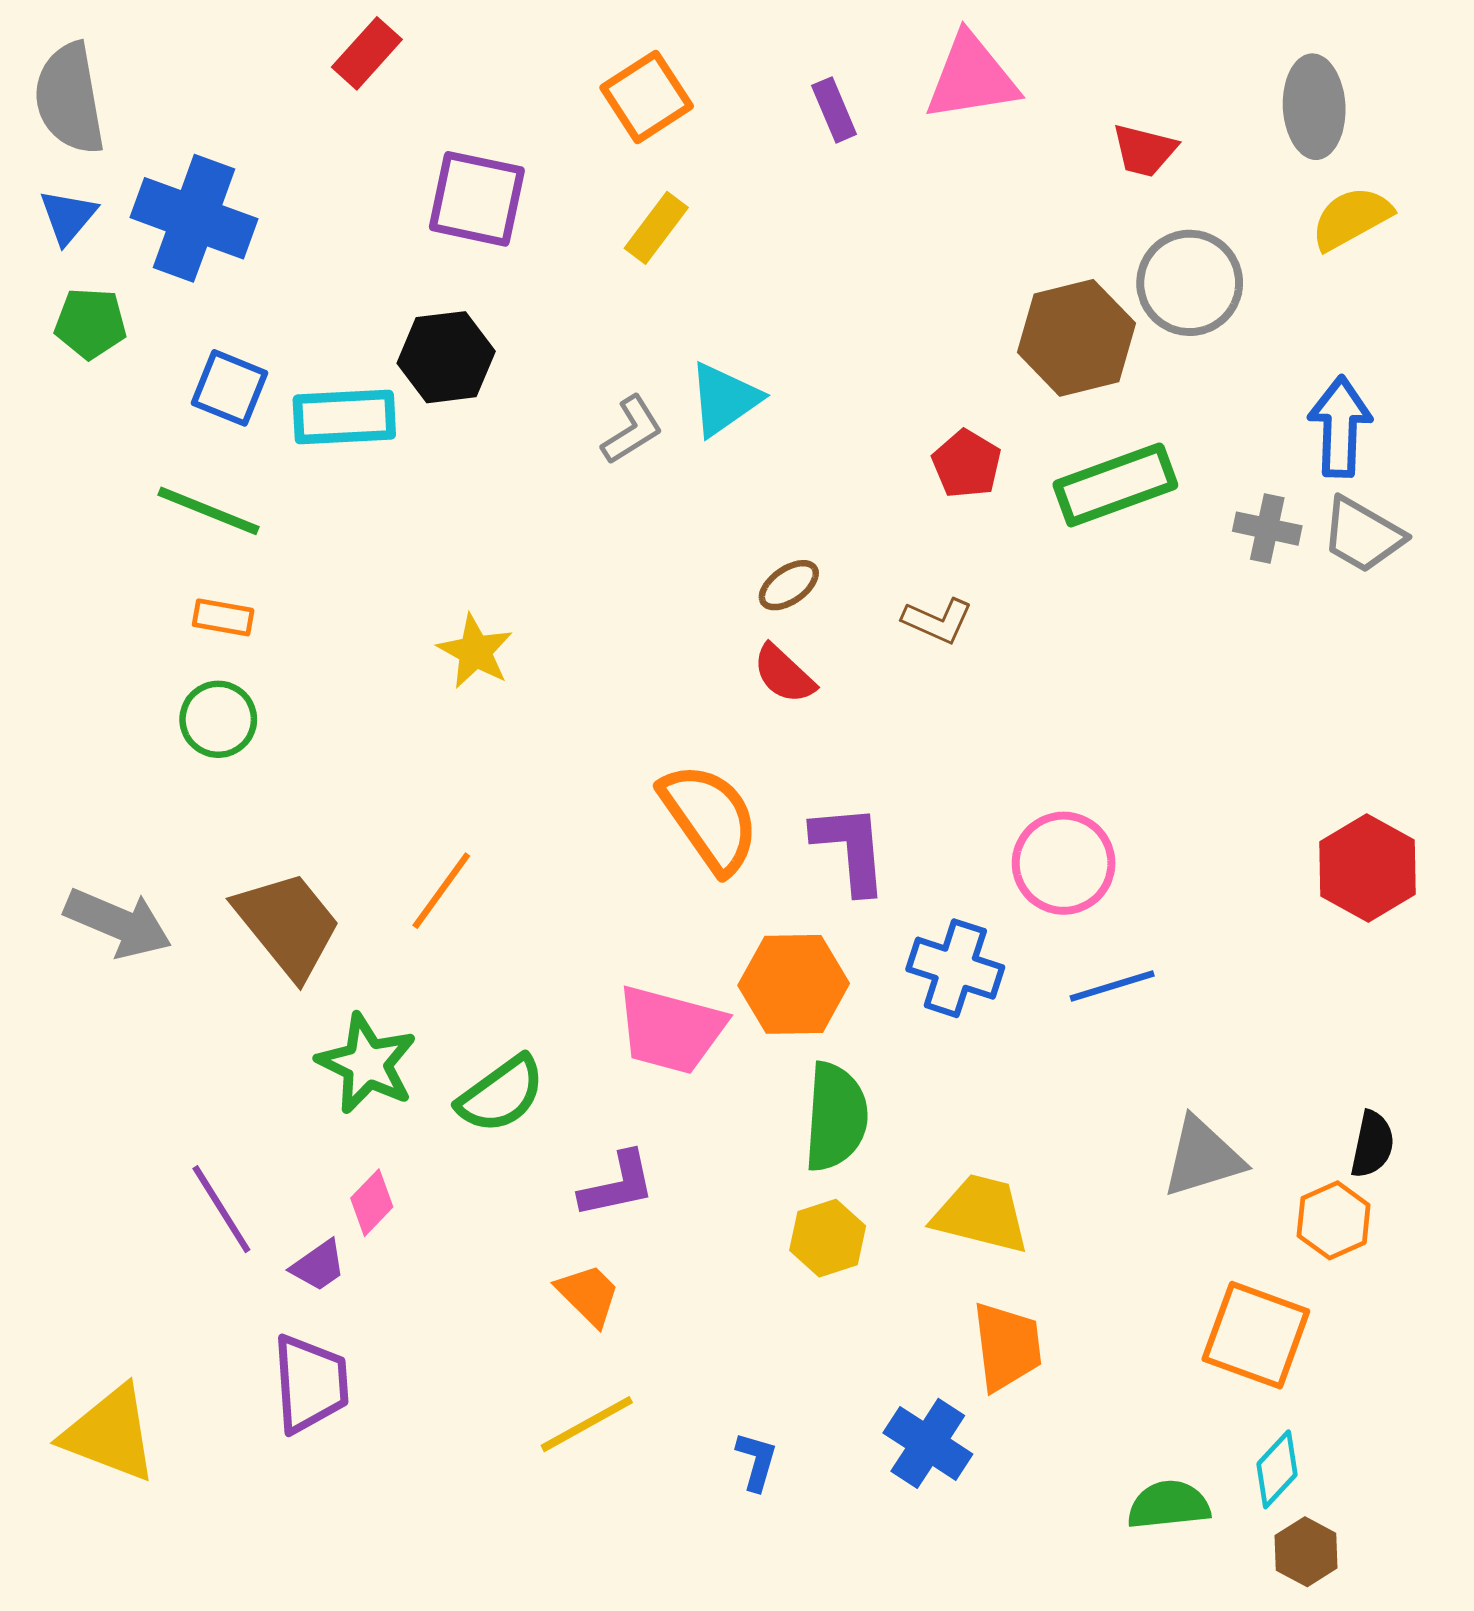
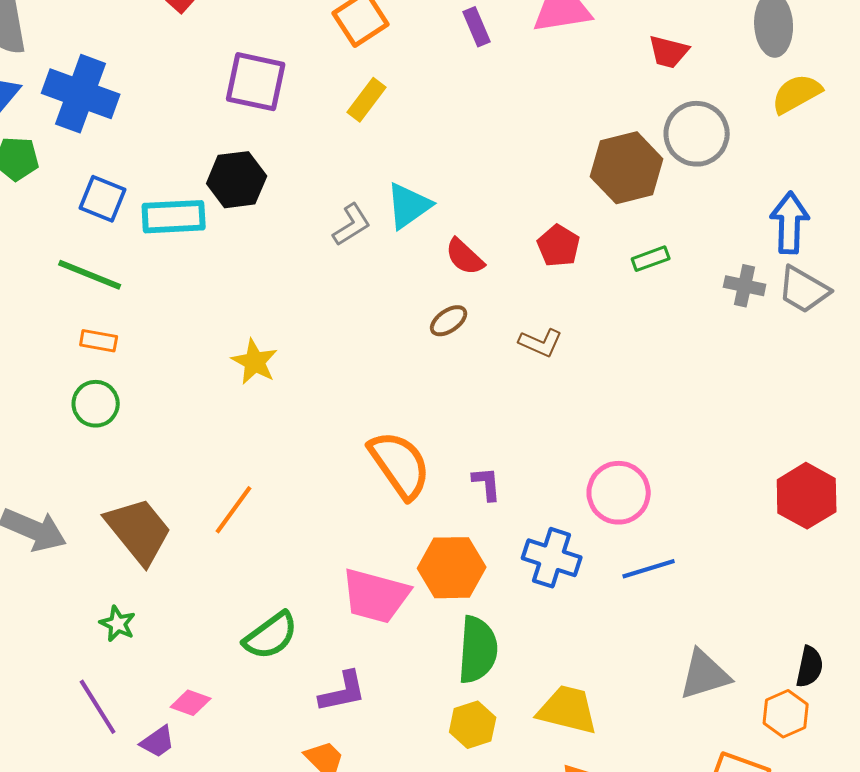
green rectangle: (1115, 485) -> (651, 259), size x0.5
red semicircle: (784, 674) -> (465, 257), moved
purple L-shape: (850, 849) -> (487, 484), size x0.6
green star: (367, 1064) -> (118, 624), moved, size x0.6
pink diamond: (372, 1203) -> (191, 703), turned 66

